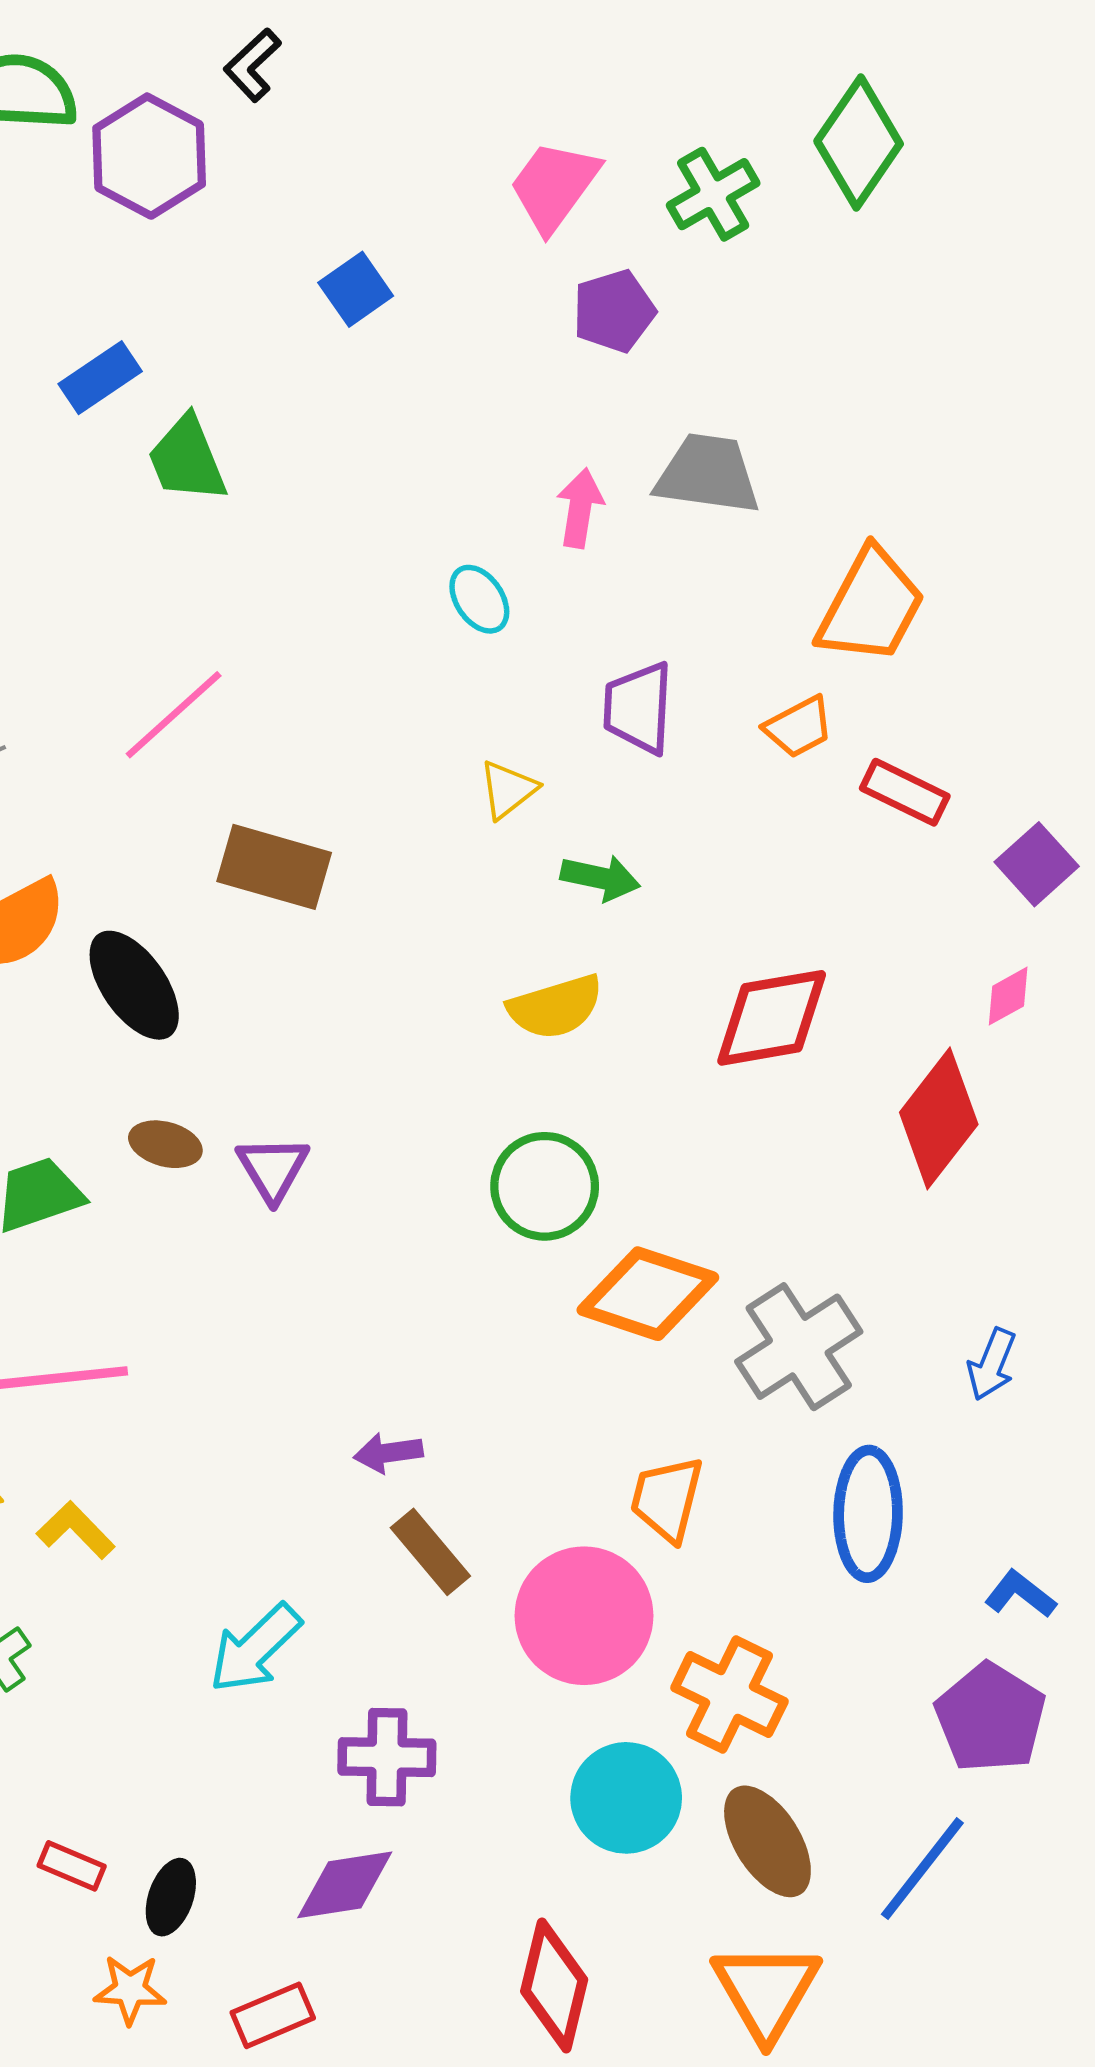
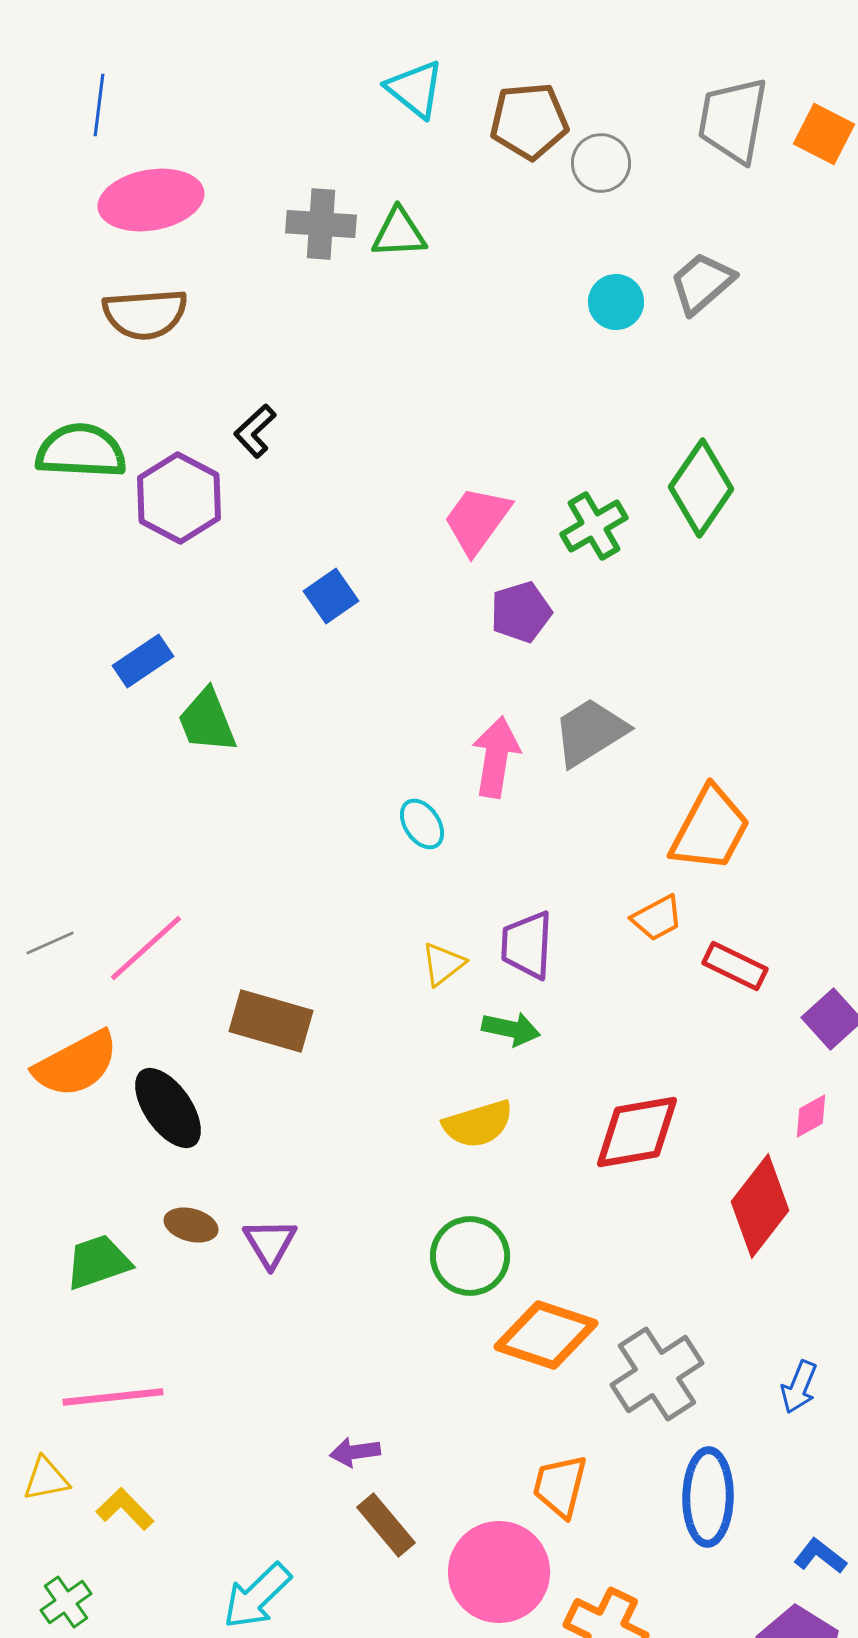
gray trapezoid: (708, 474) -> (590, 732), turned -40
pink arrow: (580, 508) -> (496, 757), size x1.4
purple trapezoid: (638, 708) -> (527, 945), moved
pink line: (174, 715) -> (146, 948), moved

